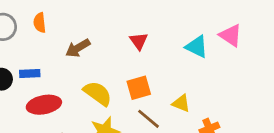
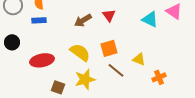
brown arrow: (78, 48) -> (83, 20), moved
blue rectangle: (30, 74) -> (39, 20), moved

